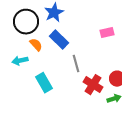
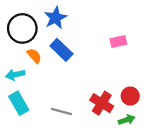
gray line: (76, 64) -> (61, 111), moved, turned -60
cyan rectangle: (44, 83) -> (19, 103), moved

